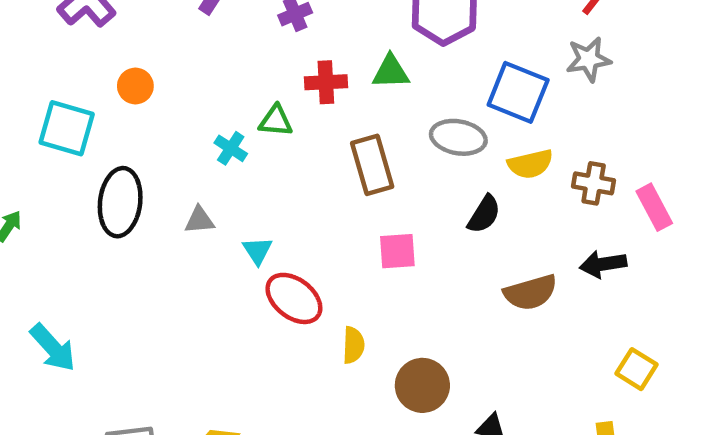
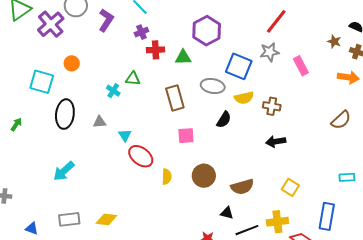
red cross: (326, 82) -> (156, 50), moved
pink rectangle: (654, 207) -> (301, 66), moved
brown semicircle: (530, 292) -> (242, 187), moved
cyan arrow: (53, 348) -> (64, 171), moved, turned 90
brown circle: (422, 385) -> (204, 176), moved

